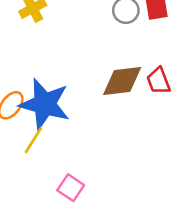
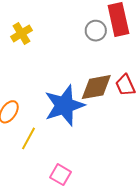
blue star: (45, 104) -> (64, 105), moved, turned -30

